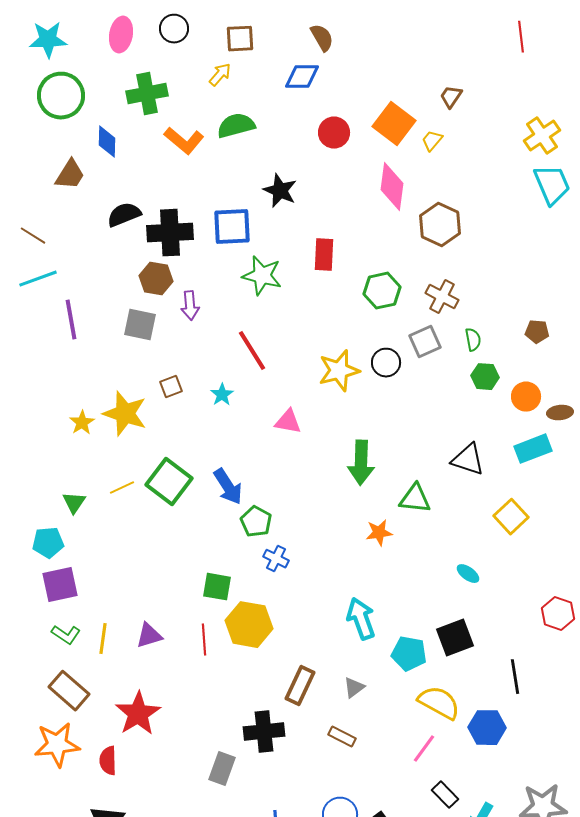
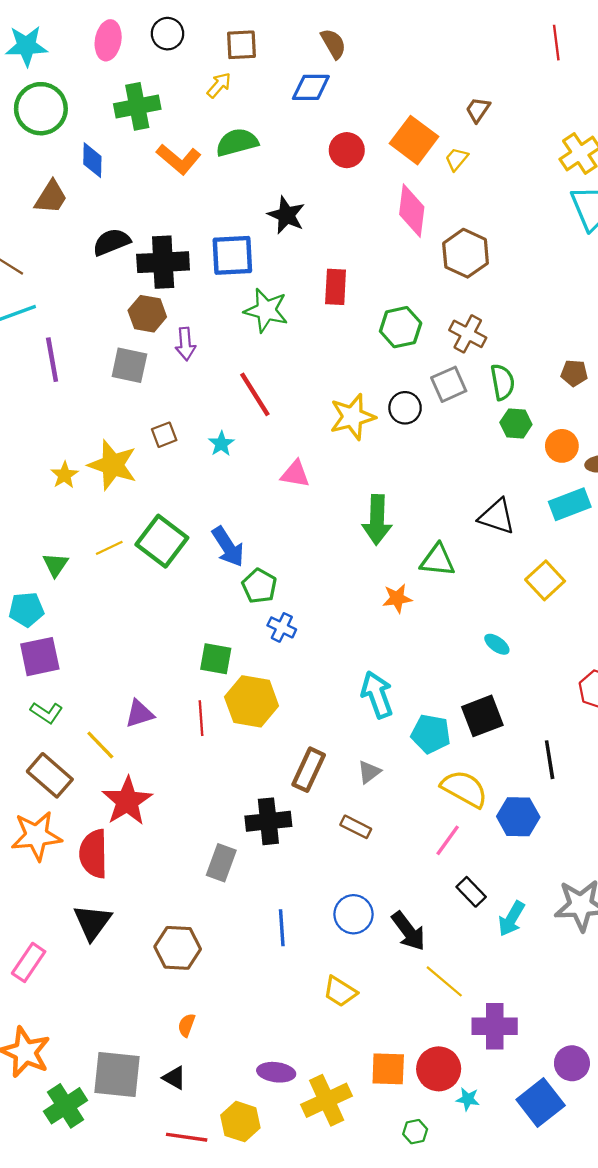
green semicircle: (473, 340) -> (502, 382), size x1.4
yellow line: (103, 639) -> (100, 745), moved, turned -52
red semicircle: (108, 761) -> (94, 854), size x1.5

